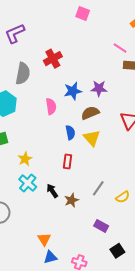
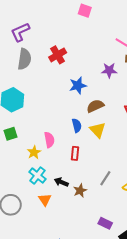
gray semicircle: (23, 73) -> (24, 59), moved
purple star: (99, 88) -> (109, 70), moved
pink semicircle: (51, 106) -> (49, 140), moved
black arrow: (52, 191) -> (61, 182), turned -32
purple rectangle: (101, 226) -> (105, 223), moved
orange triangle: (44, 239) -> (45, 200), moved

